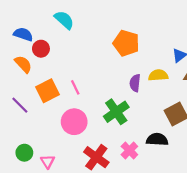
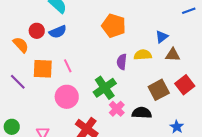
blue semicircle: (23, 34) -> (58, 32), moved, turned 138
orange square: (48, 91) -> (43, 69), turned 30
pink cross: (129, 150) -> (117, 109), moved
green circle: (24, 153) -> (12, 127), moved

